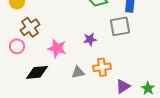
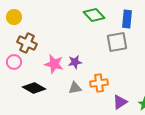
brown cross: (30, 27) -> (27, 43), turned -30
purple star: (90, 39) -> (75, 62), moved
black diamond: (37, 72) -> (34, 88), turned 35

